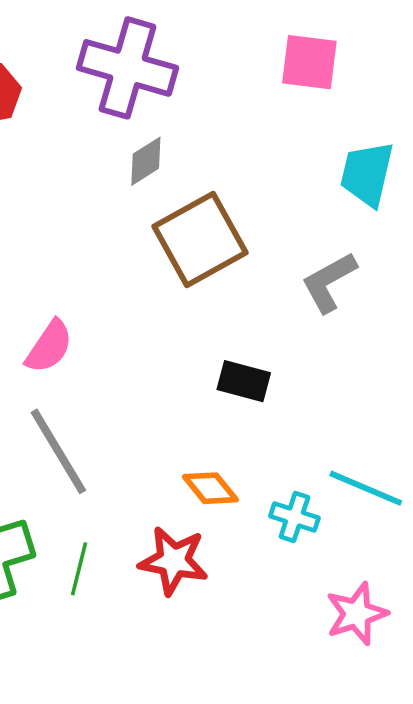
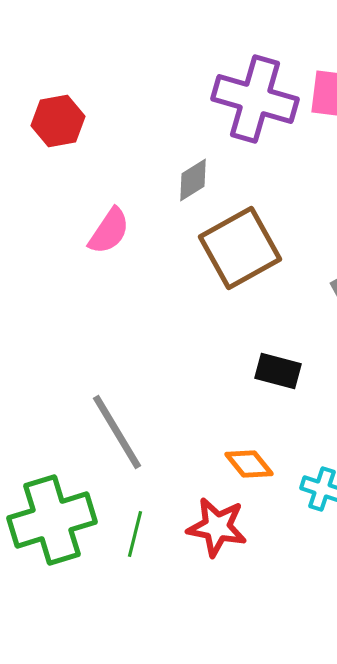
purple cross: (127, 68) -> (255, 99), moved
pink semicircle: (49, 347) -> (109, 231), moved

